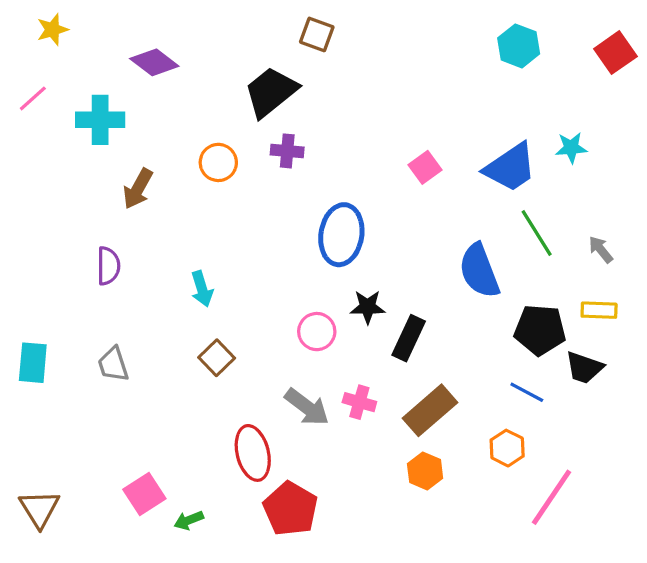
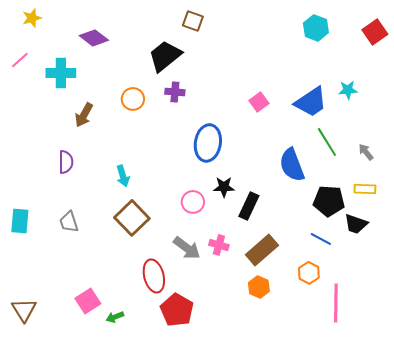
brown square: (217, 358) -> (132, 218), size x1.6
pink line: (551, 497) -> (336, 303), turned -33

